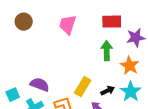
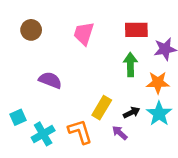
orange star: (130, 66) -> (158, 83), turned -30
purple semicircle: (40, 85) -> (50, 80), moved

